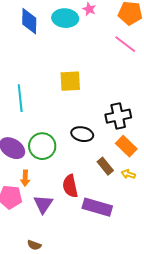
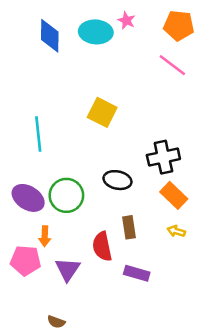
yellow square: (70, 81) -> (102, 112), turned 30
brown rectangle: (105, 166) -> (129, 227), moved, turned 30
purple rectangle: (97, 207) -> (137, 273), size x0.7

